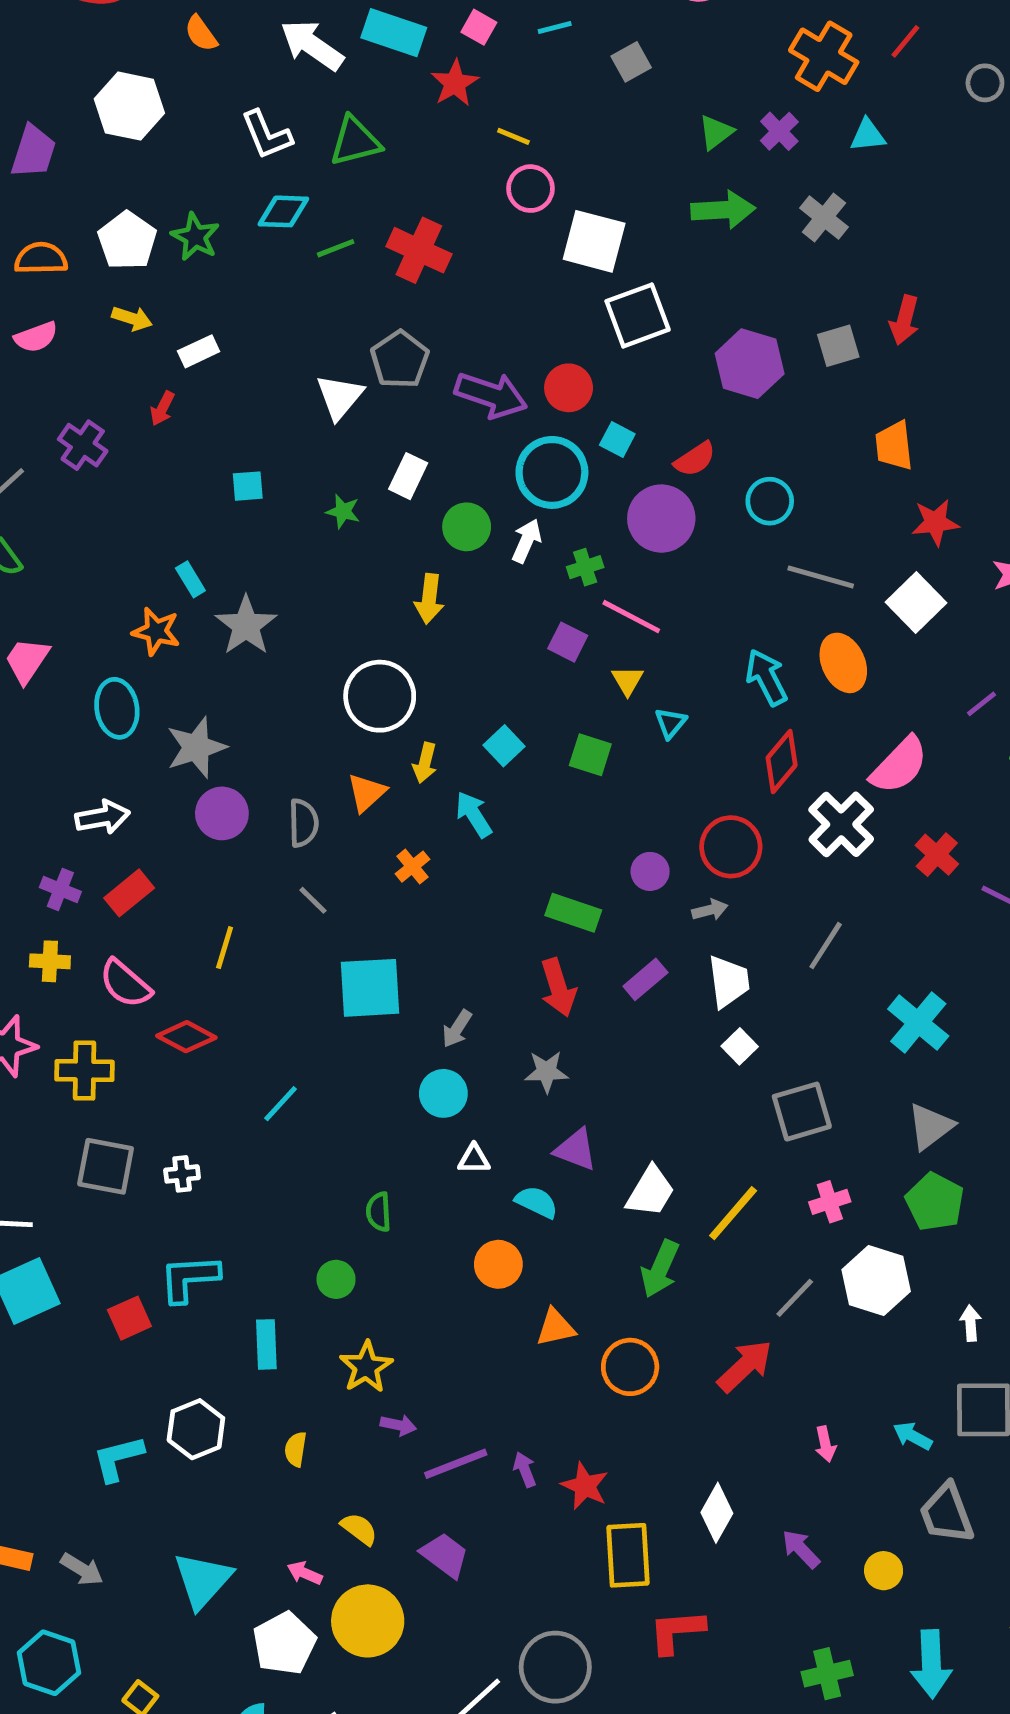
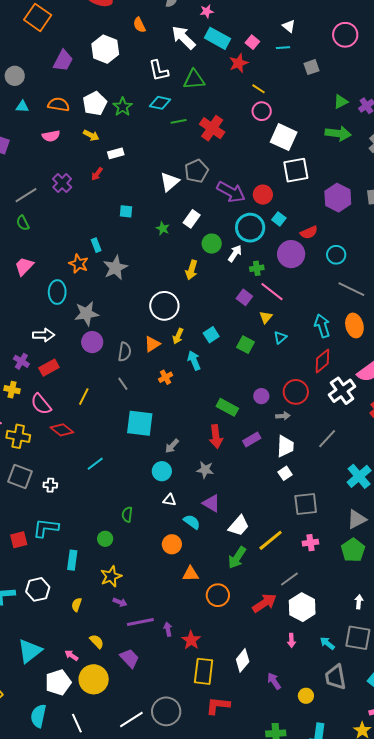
white hexagon: (876, 1281) -> (302, 607), moved

